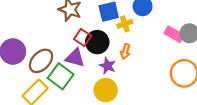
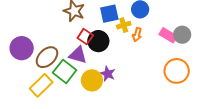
orange arrow: (125, 51) -> (137, 35), moved
purple star: (107, 66) -> (108, 74), moved
yellow circle: (106, 90) -> (92, 80), moved

